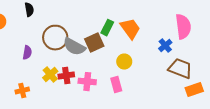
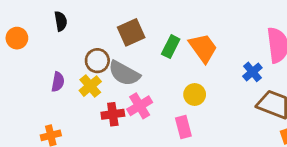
brown circle: (55, 38) -> (97, 61), size x0.7
brown square: (94, 43) -> (131, 32), moved
yellow cross: (50, 75) -> (90, 86), moved
pink cross: (87, 82) -> (140, 106), moved, turned -36

